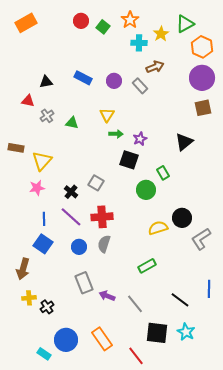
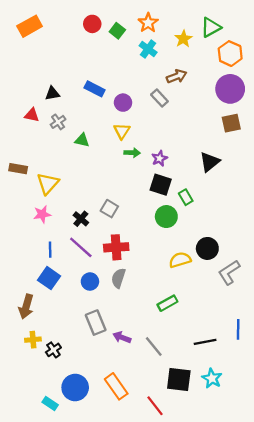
cyan cross: (139, 43) -> (148, 49), moved, turned 35
purple circle: (114, 81) -> (123, 103), moved
gray cross: (47, 116) -> (58, 122), moved
black square: (129, 160) -> (161, 185), moved
black line: (180, 300) -> (205, 342), turned -48

